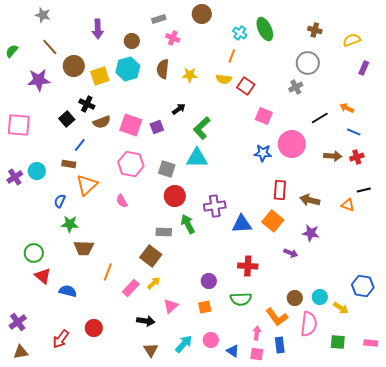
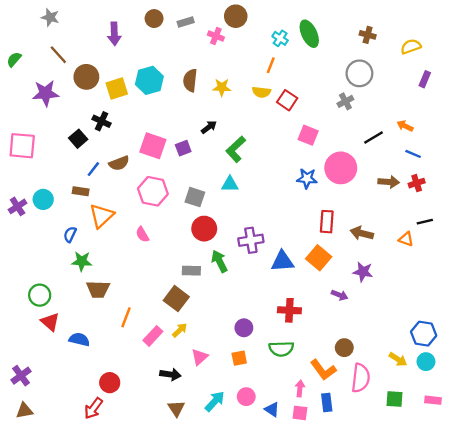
pink cross: (173, 38) -> (216, 36), moved
brown circle: (132, 41) -> (154, 19), moved
brown semicircle: (102, 122) -> (119, 163), moved
cyan triangle: (197, 158) -> (230, 184), size x0.7
cyan circle: (320, 297) -> (426, 362), moved
red arrow: (61, 339) -> (93, 408), moved

